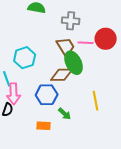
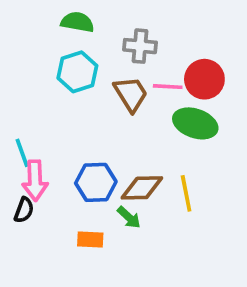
cyan hexagon: (25, 58) -> (77, 72), moved
green ellipse: (74, 63) -> (195, 123), moved, turned -45
brown diamond: (62, 75) -> (142, 188), moved

